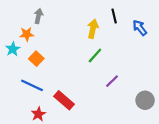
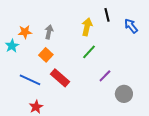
gray arrow: (38, 16) -> (49, 32), moved
orange square: (36, 59) -> (46, 55), moved
red rectangle: (64, 100) -> (60, 78), moved
gray circle: (145, 100) -> (124, 94), moved

